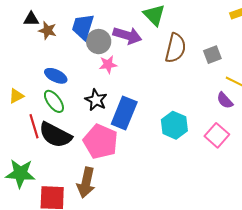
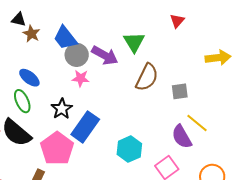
blue trapezoid: (83, 27) -> (65, 38), turned -68
purple semicircle: (225, 100) -> (182, 137), size x1.4

